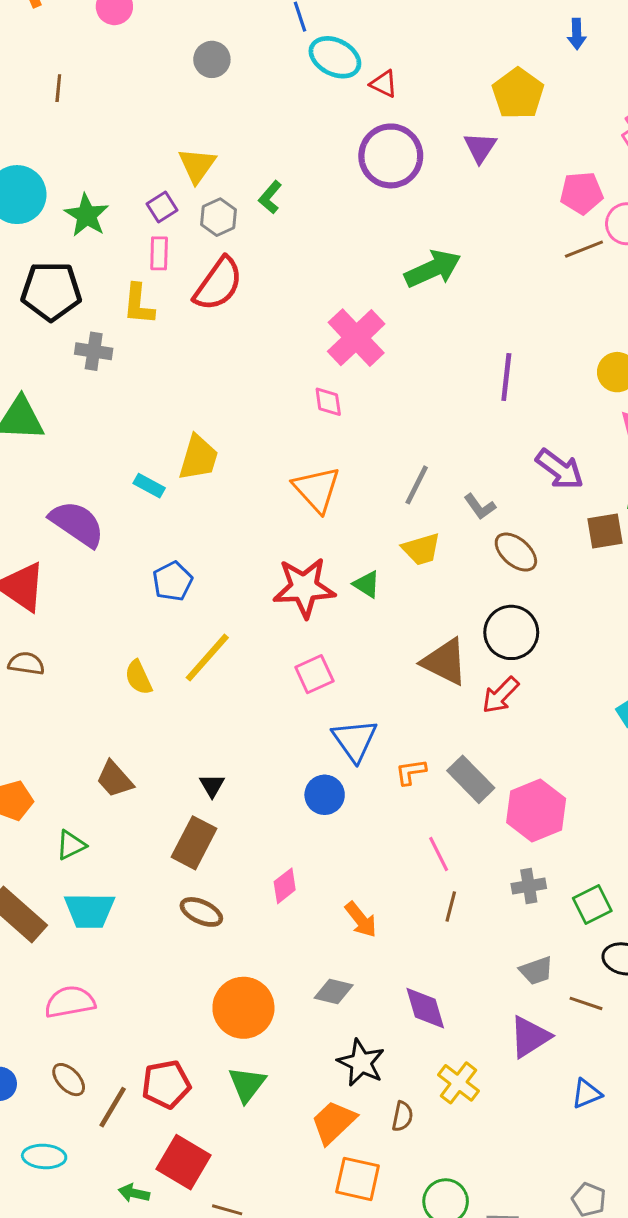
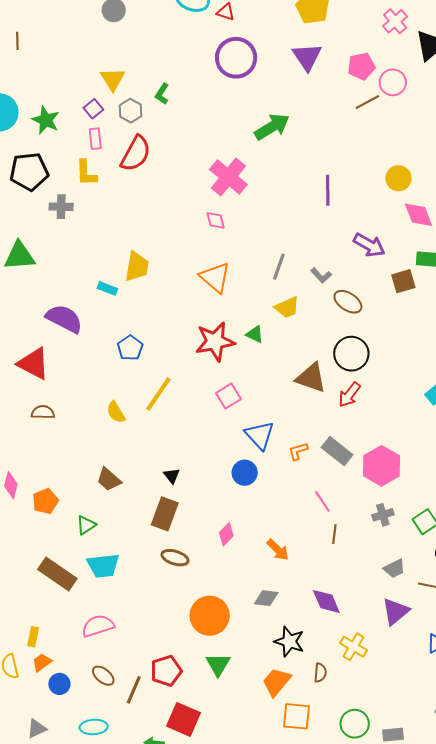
purple triangle: (480, 147) -> (307, 57), moved, size x1.4

